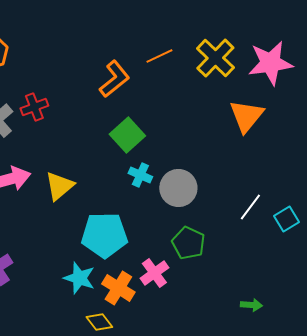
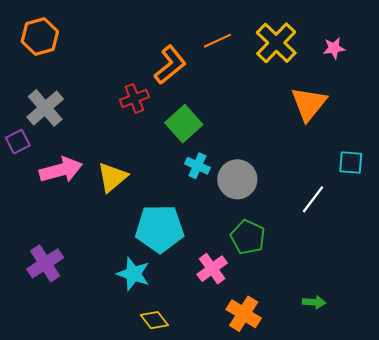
pink star: (270, 63) -> (334, 48), size x0.5
red cross: (34, 107) -> (134, 98), moved
cyan square: (286, 219) -> (351, 163), moved, turned 35
orange cross: (118, 288) -> (244, 314), moved

